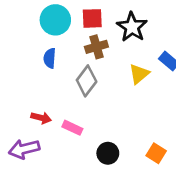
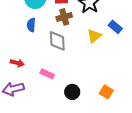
gray diamond: (87, 81) -> (57, 41), turned -40
red arrow: (41, 118) -> (17, 63), moved

